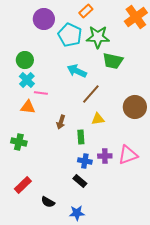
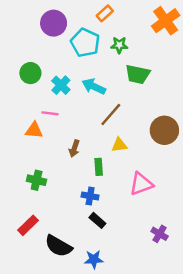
green star: (98, 37) -> (119, 45), size x0.6
cyan cross: (27, 80) -> (61, 85), moved
green cross: (19, 142) -> (37, 180), moved
pink triangle: (128, 155) -> (141, 184), moved
purple cross: (105, 156) -> (160, 234), moved, turned 32
blue cross: (85, 161) -> (90, 196), moved
black semicircle: (48, 202) -> (58, 246), size x1.6

